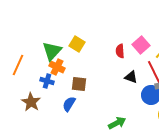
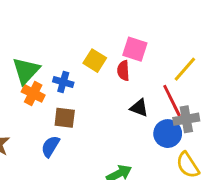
yellow square: (77, 44) -> (95, 61), moved
pink square: (141, 45) -> (135, 49), moved, turned -30
blue cross: (47, 81) -> (63, 82), moved

